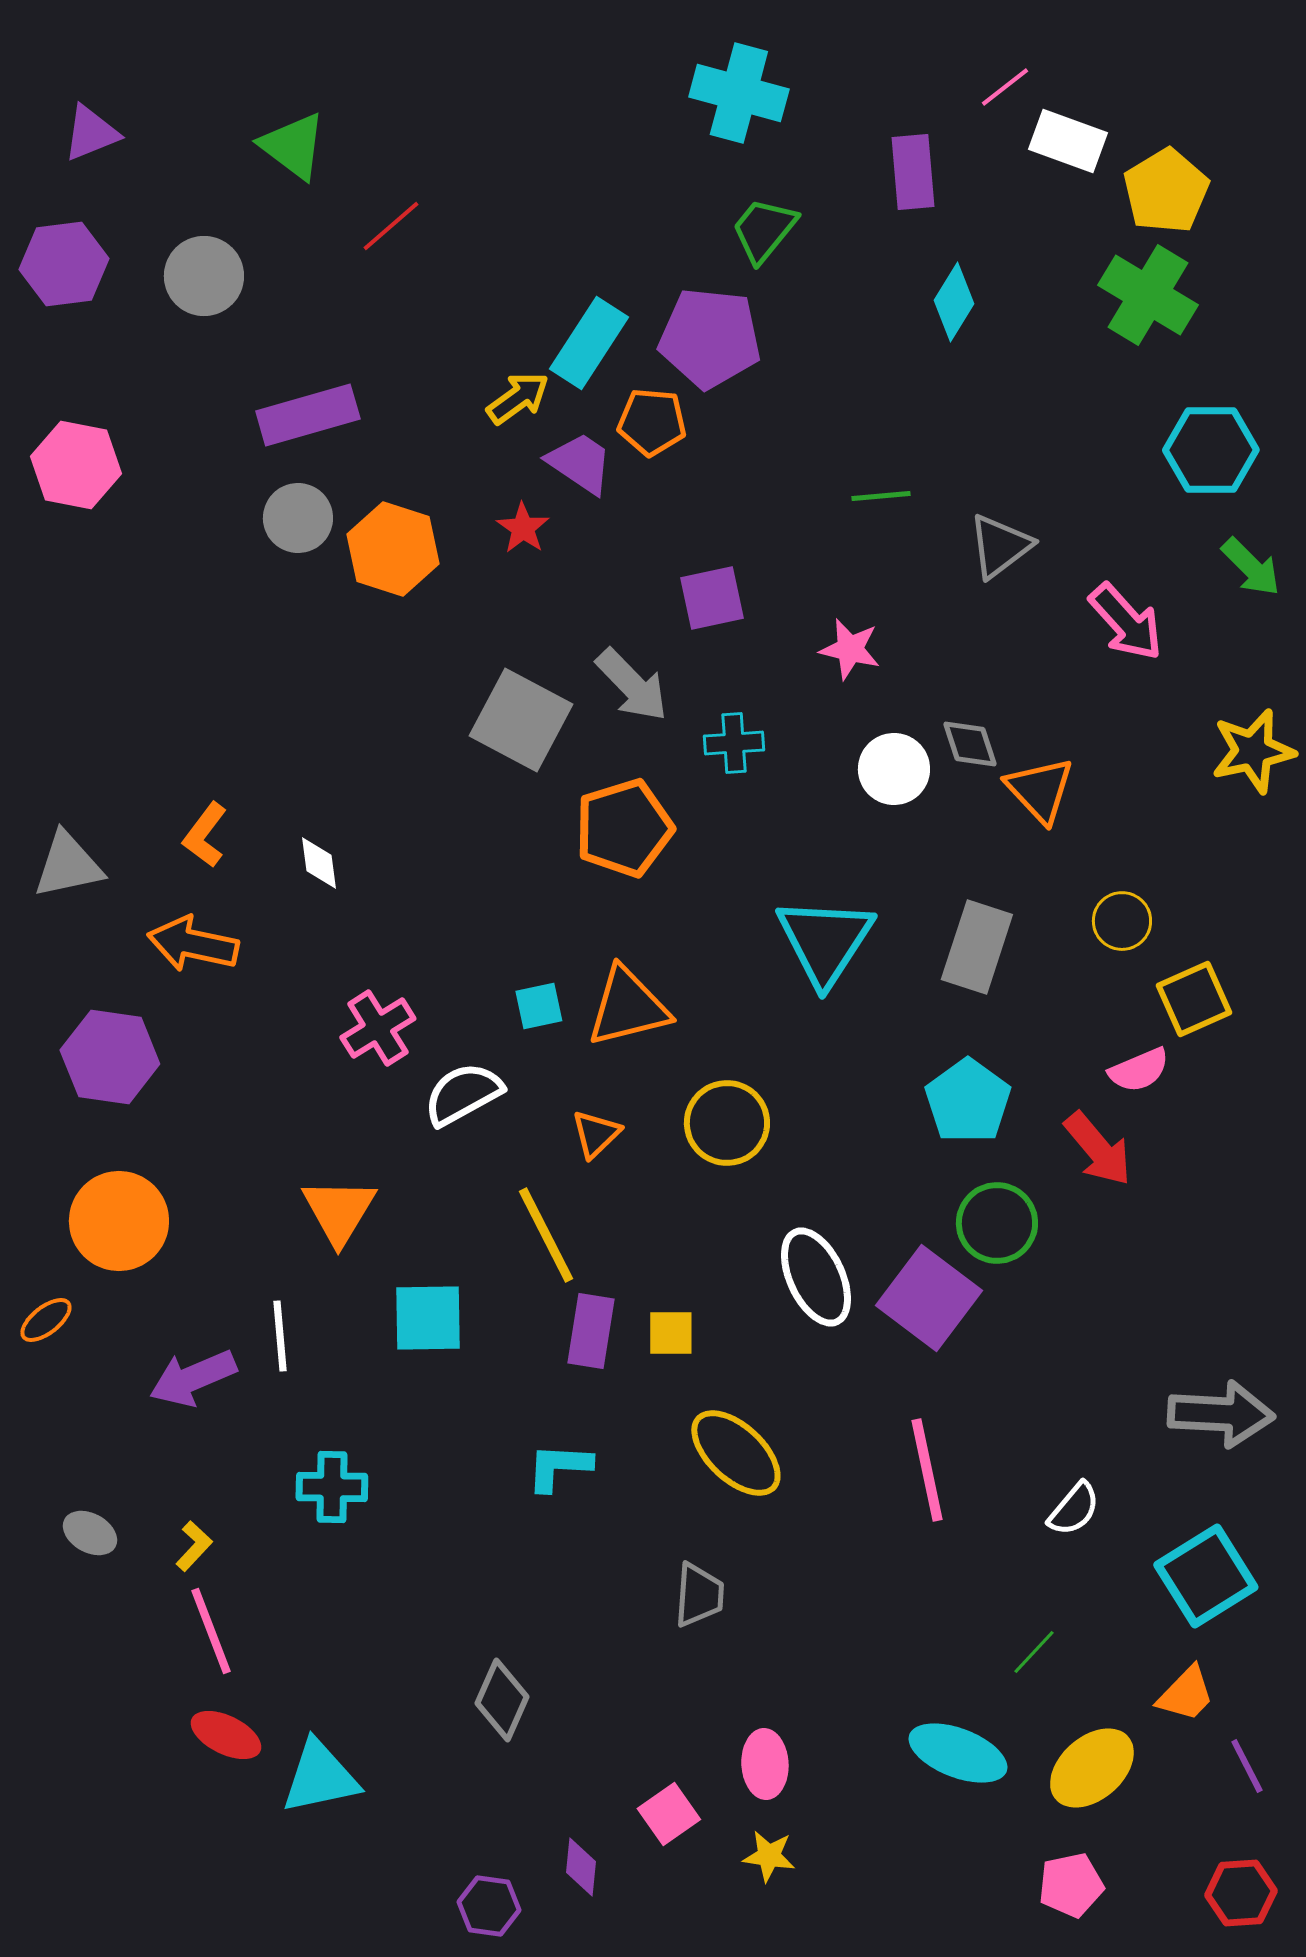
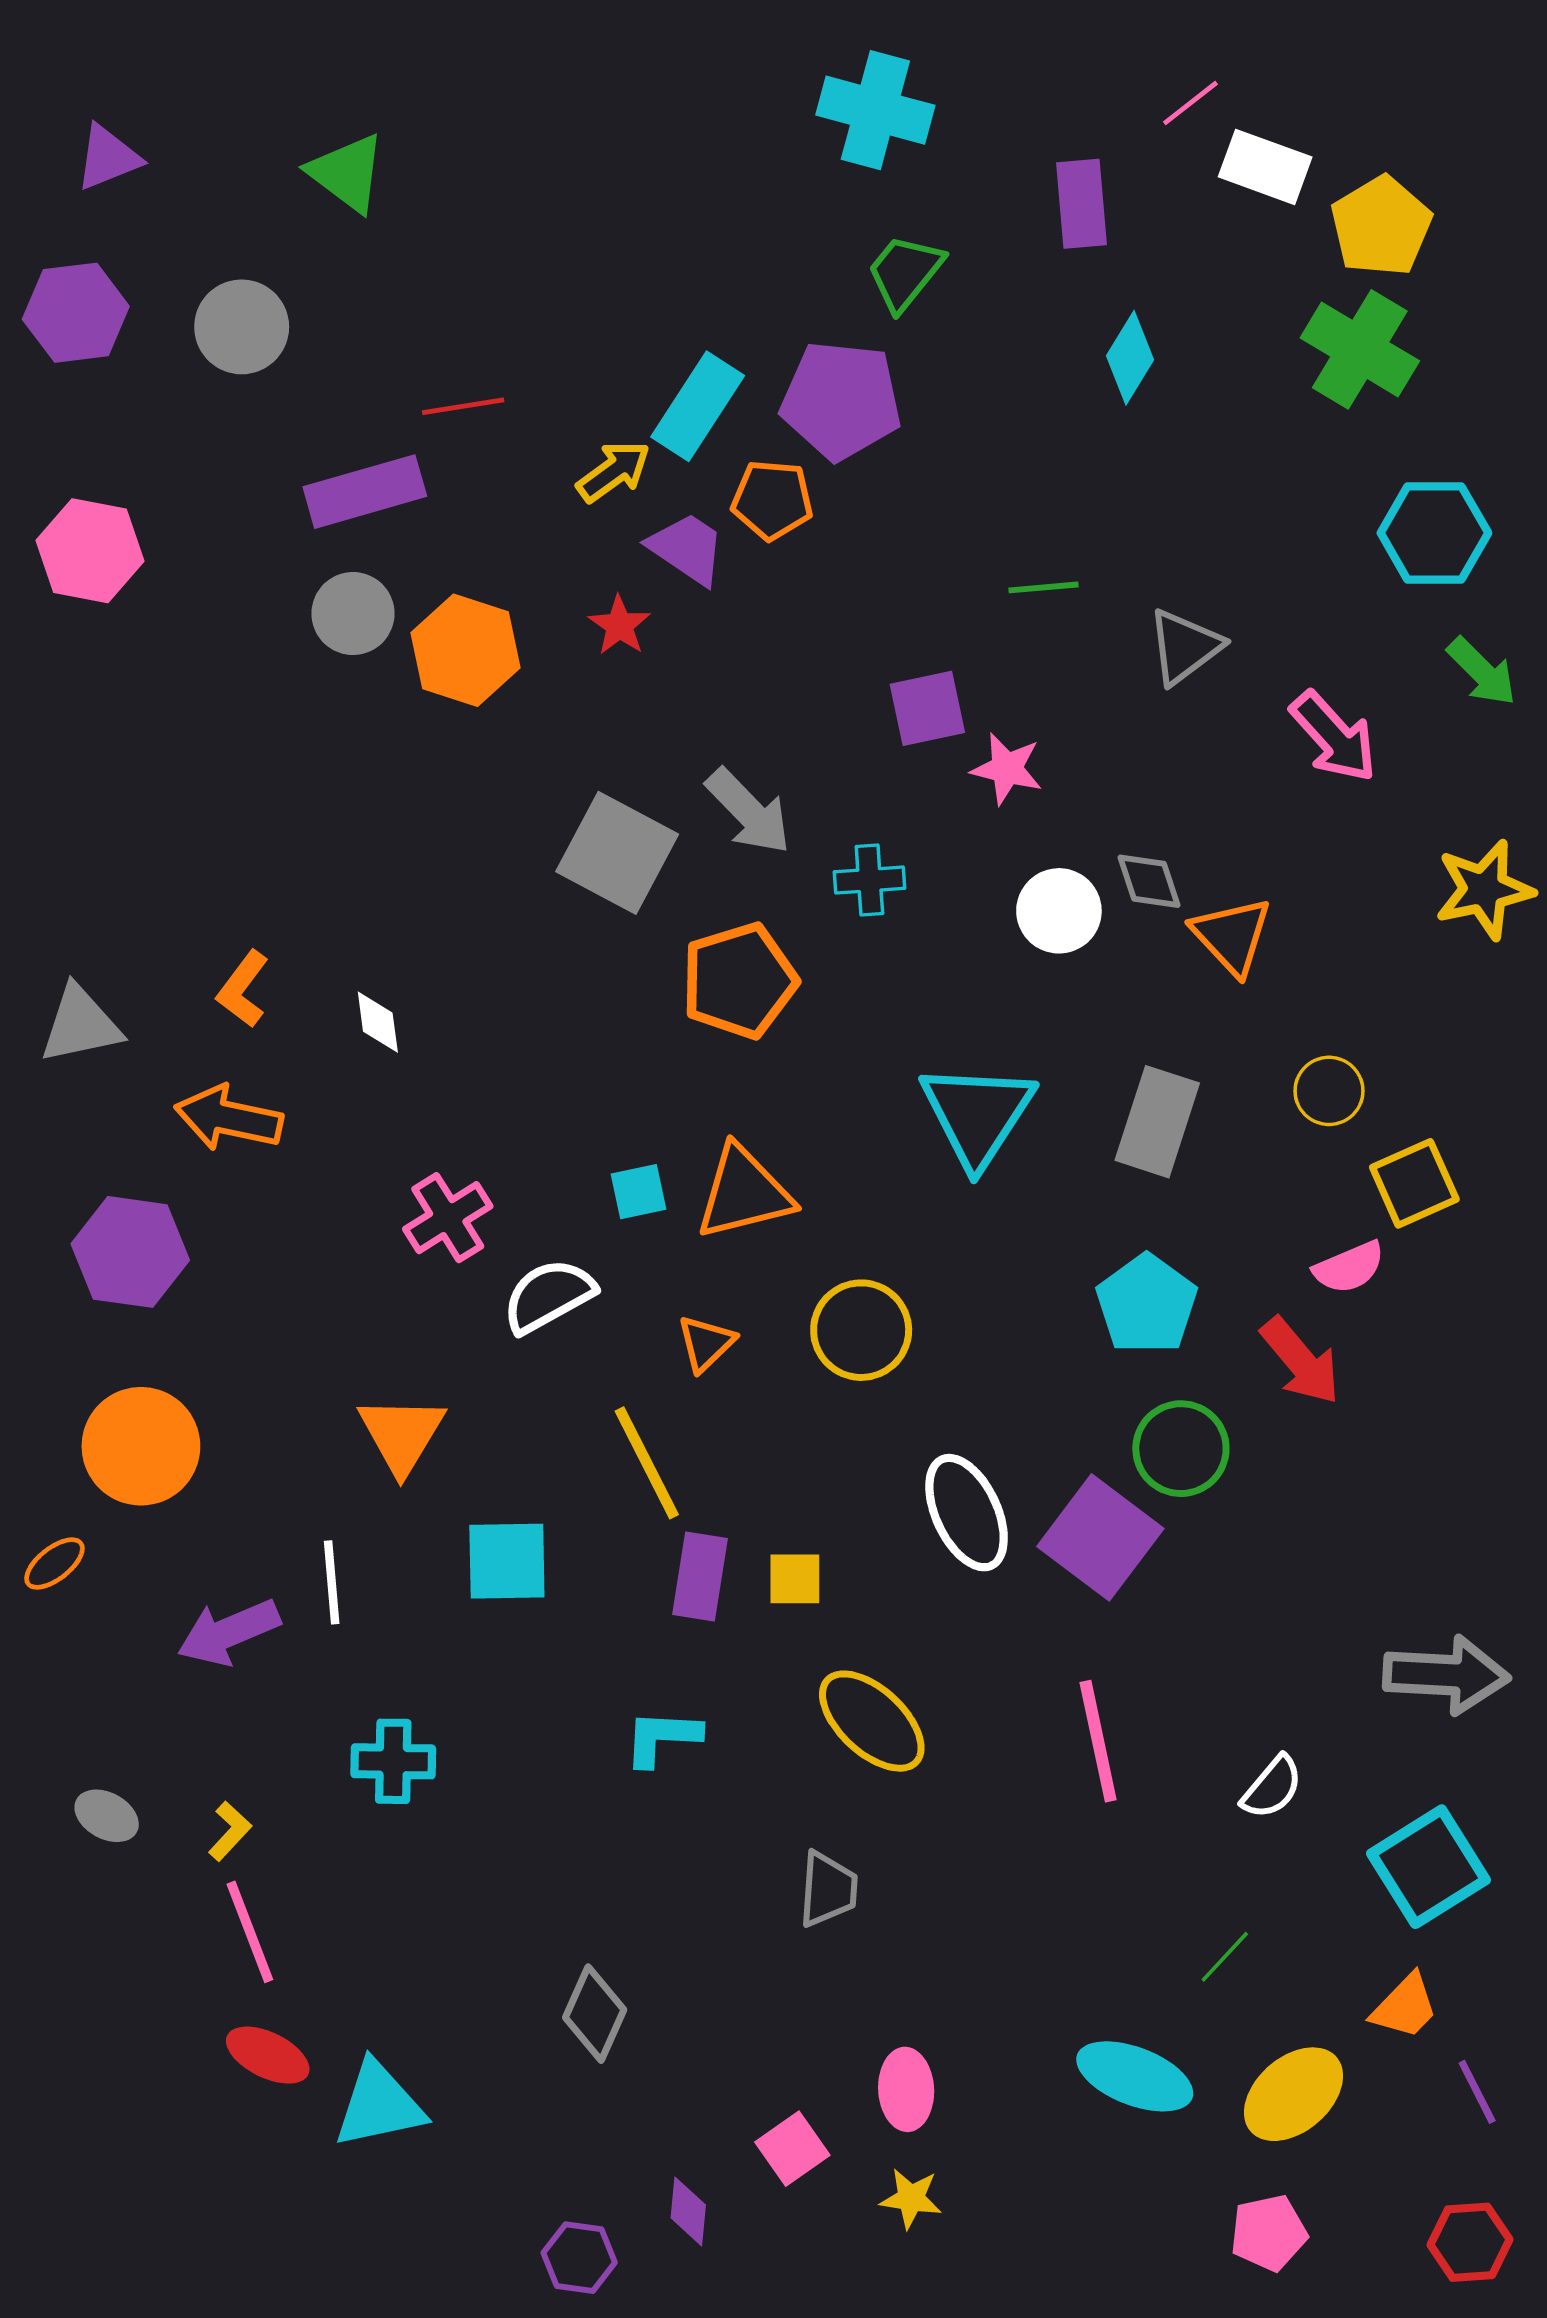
red line: (391, 226) -> (463, 406), moved, turned 32
purple square: (712, 598) -> (927, 708), moved

